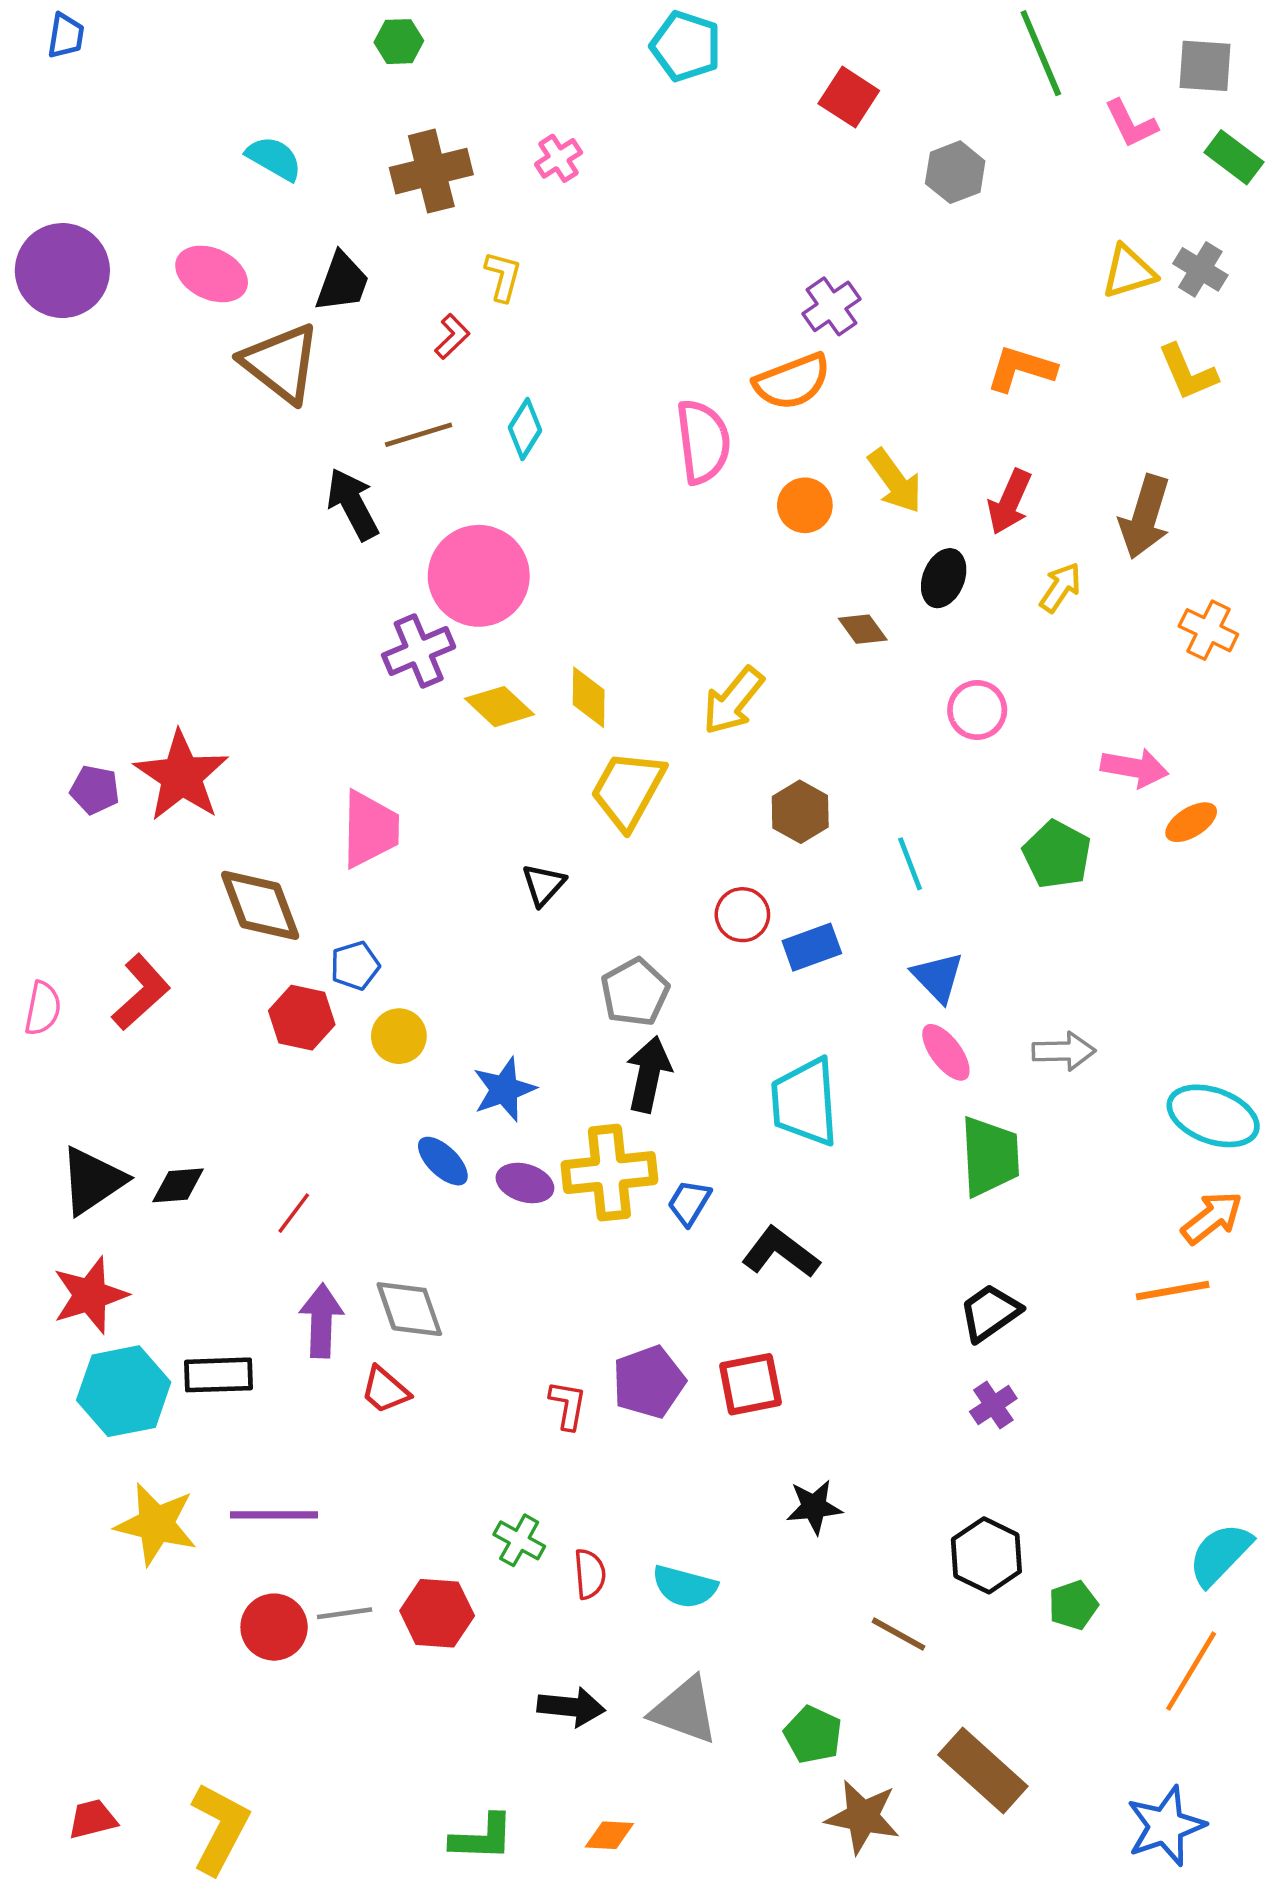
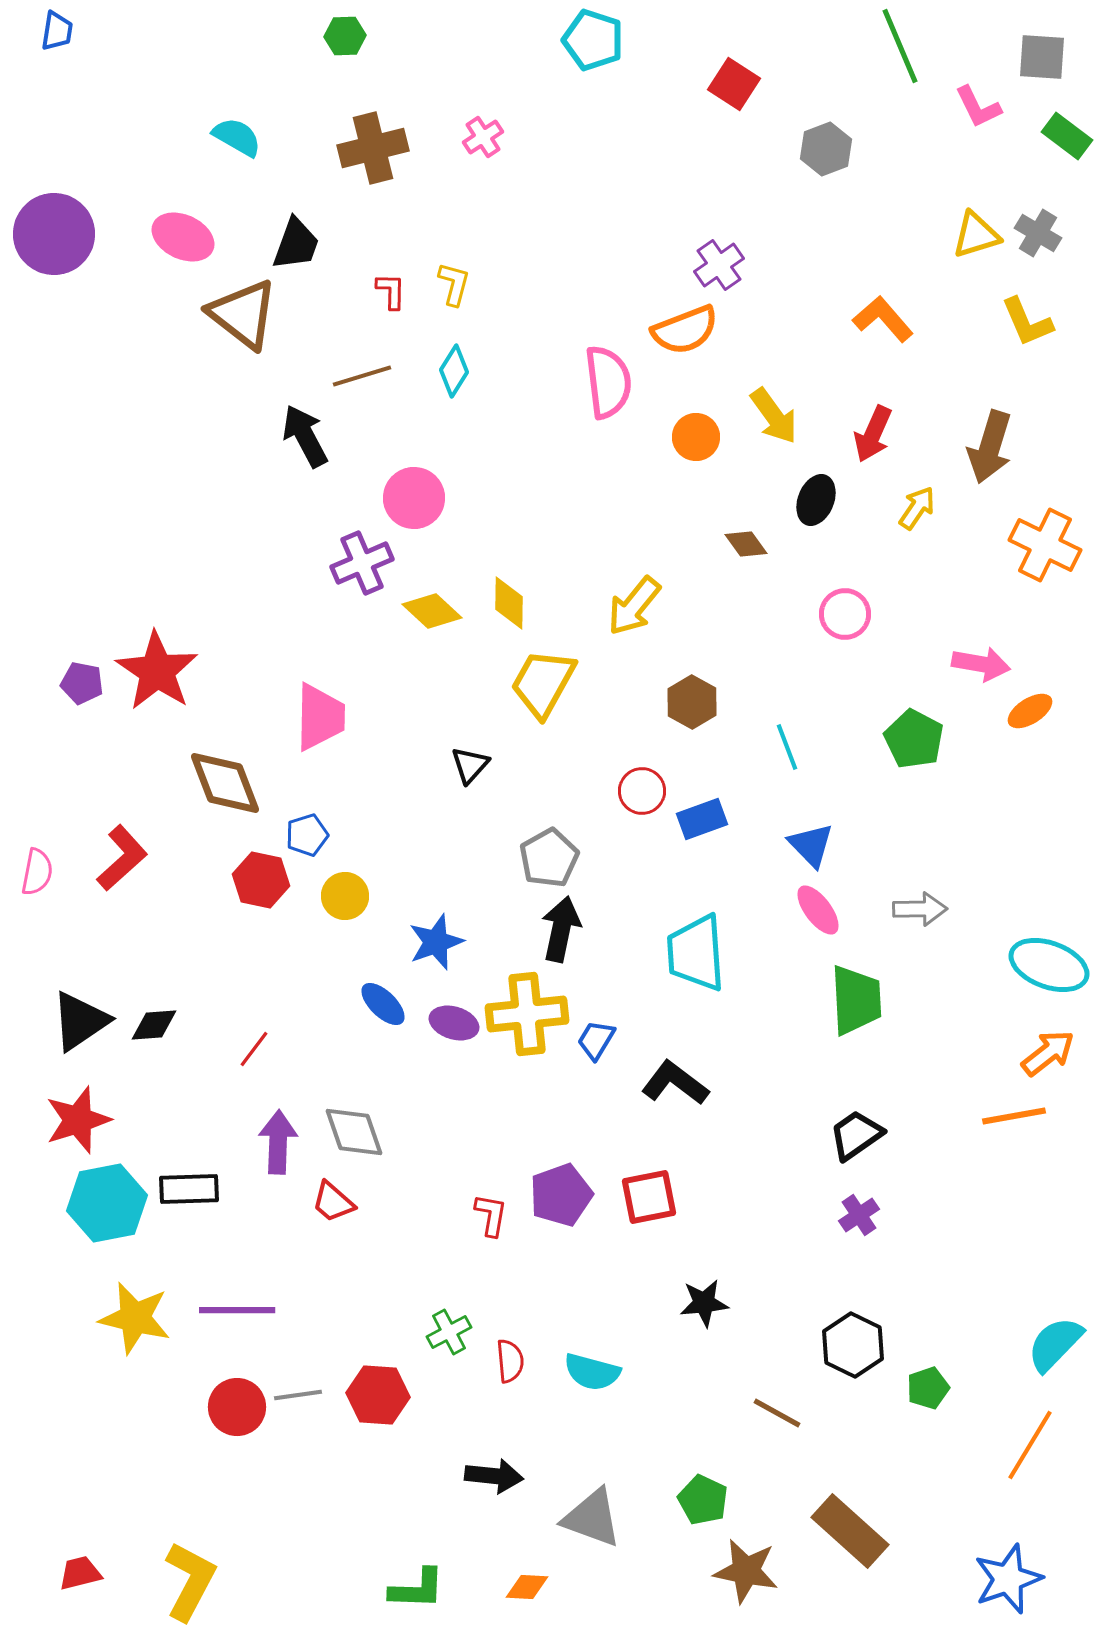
yellow L-shape: (503, 276) -> (454, 284), moved
red L-shape: (452, 336) -> (391, 291), turned -45
orange L-shape: (1021, 369) -> (883, 319), turned 32
pink circle: (479, 576) -> (414, 498), size x0.7
orange cross: (1208, 630) -> (1045, 545), size x1.4
green cross: (519, 1540) -> (449, 1332), turned 33
gray triangle: (685, 1710) -> (592, 1518), moved

